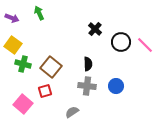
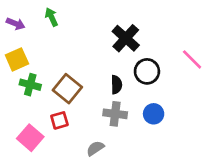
black cross: (95, 29) -> (126, 38), size x1.5
black circle: (121, 42) -> (147, 71), moved
yellow square: (13, 45) -> (17, 59), turned 30

